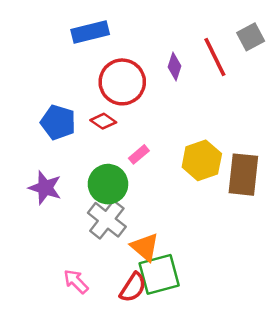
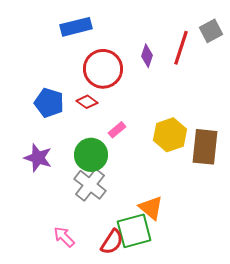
red line: (215, 57) -> (181, 48), turned 44
orange triangle: (145, 247) -> (151, 208), moved

